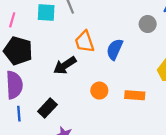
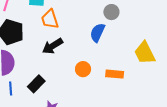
gray circle: (148, 24) -> (111, 12), moved
orange trapezoid: (84, 42) -> (50, 19), moved

